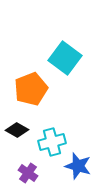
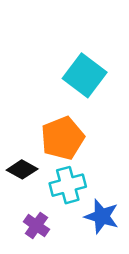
orange pentagon: (31, 89) -> (63, 138), moved

